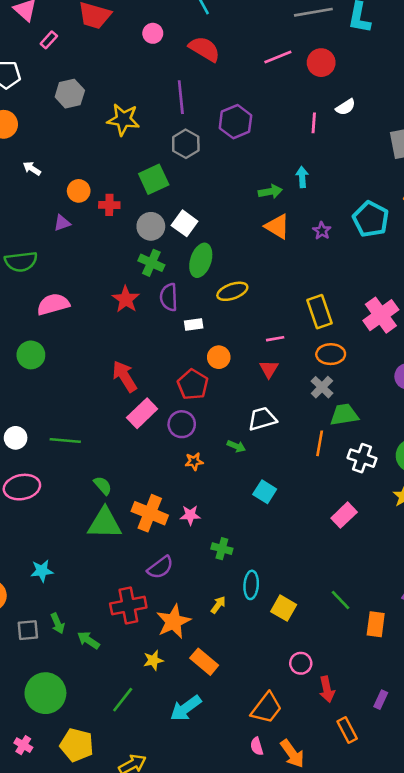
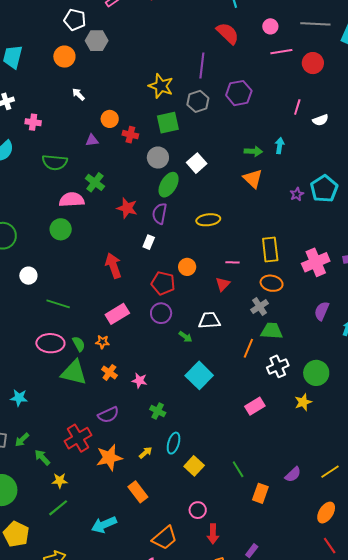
pink circle: (153, 33) -> (270, 26), moved
gray hexagon: (70, 94) -> (97, 41), moved
white semicircle: (346, 107) -> (320, 120), moved
yellow star: (123, 120) -> (161, 86), moved
white square: (185, 223) -> (197, 163), moved
purple star: (322, 231) -> (297, 194), moved
green ellipse: (201, 260) -> (169, 185), moved
green cross: (151, 263) -> (95, 182), moved
red star: (126, 299) -> (127, 208), turned -30
white rectangle: (194, 325) -> (149, 242), moved, turned -72
green circle: (31, 355) -> (61, 229), moved
red pentagon: (193, 385) -> (163, 283), turned -30
pink rectangle: (142, 413) -> (117, 314), moved
purple circle: (182, 424) -> (161, 313), moved
white circle: (16, 438) -> (28, 276), moved
white cross: (362, 458) -> (278, 366), turned 35
orange star: (194, 461) -> (102, 342), moved
pink ellipse: (22, 487) -> (50, 343), moved
cyan square: (265, 492) -> (199, 375), size x1.5
orange cross: (150, 513) -> (109, 372), size x0.6
red cross: (128, 606) -> (78, 438), turned -32
green arrow: (58, 623) -> (22, 440), turned 56
yellow star: (153, 660) -> (60, 481), moved
orange rectangle: (204, 662) -> (138, 492), moved

